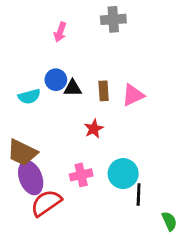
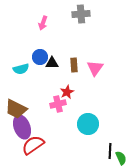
pink triangle: (133, 95) -> (95, 68), turned -30
pink cross: (81, 175) -> (58, 104), moved
black line: (139, 195) -> (110, 151), moved

